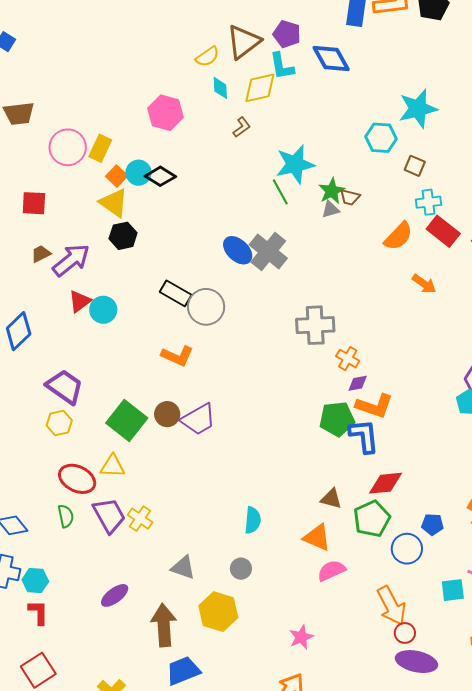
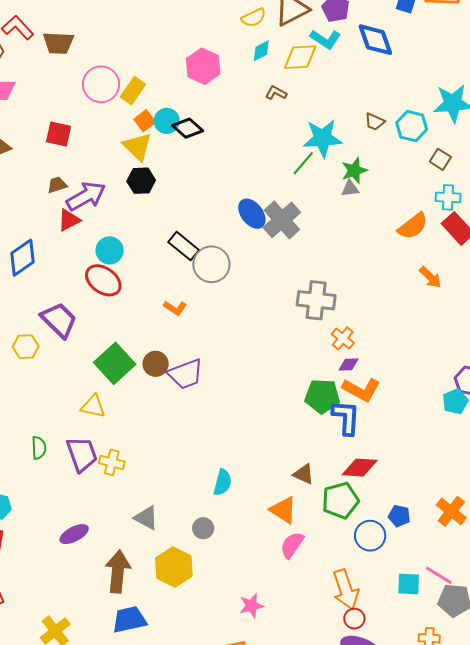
cyan L-shape: (282, 66) -> (325, 39), turned -56
cyan diamond: (220, 88) -> (261, 51), turned 55
brown L-shape: (242, 127) -> (276, 93), turned -125
green line: (280, 192) -> (303, 163), turned 60
brown trapezoid: (350, 197) -> (375, 122), moved
red triangle: (80, 301) -> (69, 220), moved
orange L-shape: (177, 356) -> (175, 308), size x0.7
yellow hexagon: (59, 423) -> (26, 347), moved
red ellipse: (77, 479) -> (103, 280), moved
yellow cross: (140, 519) -> (112, 462), turned -30
pink semicircle: (331, 571) -> (292, 545), turned -40

